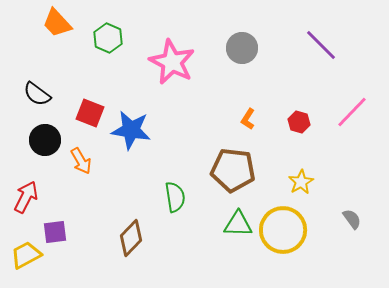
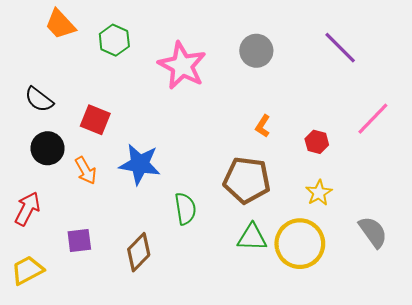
red hexagon: (299, 122) -> (317, 142), moved
blue star: (131, 130) -> (140, 164), moved
gray semicircle: (352, 219) -> (373, 232), size x1.5
purple square: (55, 232) -> (79, 240), moved

